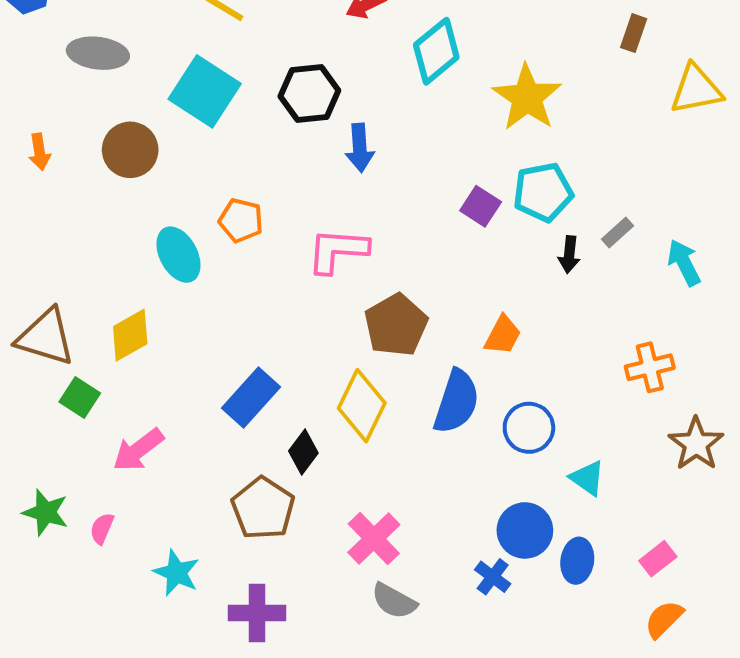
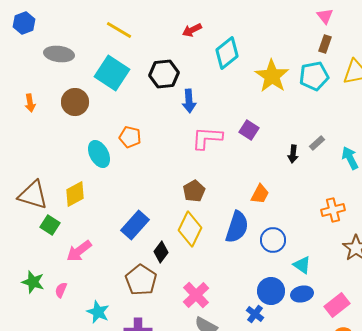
cyan pentagon: (543, 192) -> (314, 76), moved
pink L-shape: (338, 251) -> (207, 138), moved
brown pentagon: (396, 325) -> (194, 191), moved, size x0.7
pink rectangle: (658, 559) -> (337, 305), size x1.4
blue ellipse: (577, 561) -> (302, 294), moved, turned 70

